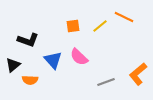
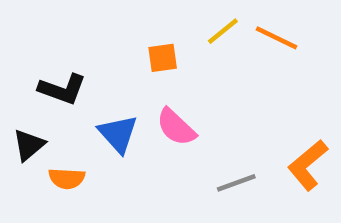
yellow line: (100, 26) -> (223, 31), moved

